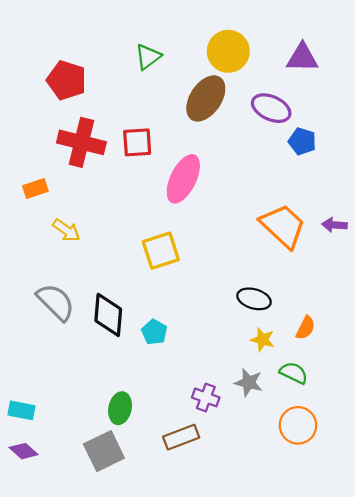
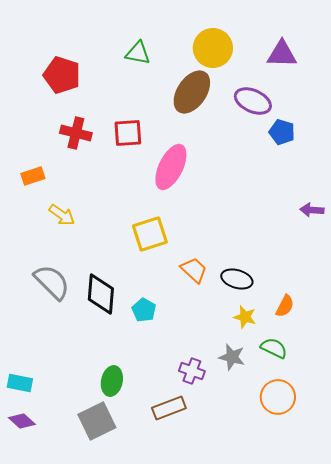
green triangle: (148, 57) -> (138, 53), turned 48
red cross: (81, 142) -> (76, 133), size x0.7
orange trapezoid: (283, 226) -> (194, 270), moved, size x0.6

